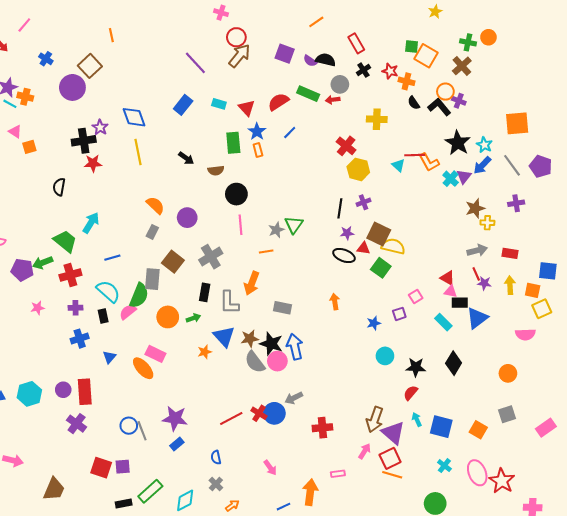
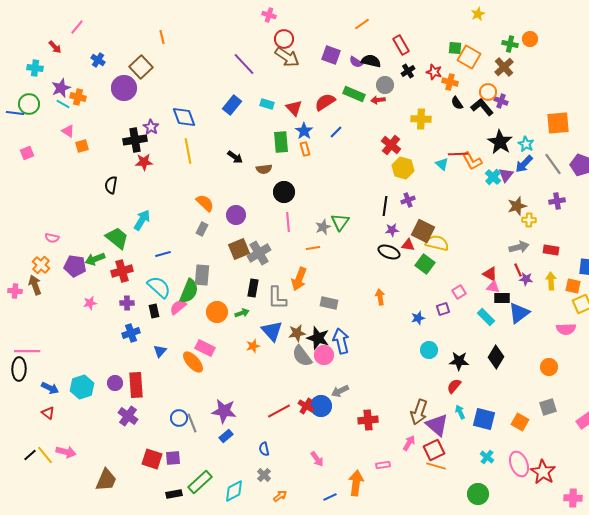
brown arrow: (239, 56) -> (287, 57), turned 85
brown square: (173, 262) -> (239, 249), moved, turned 30

